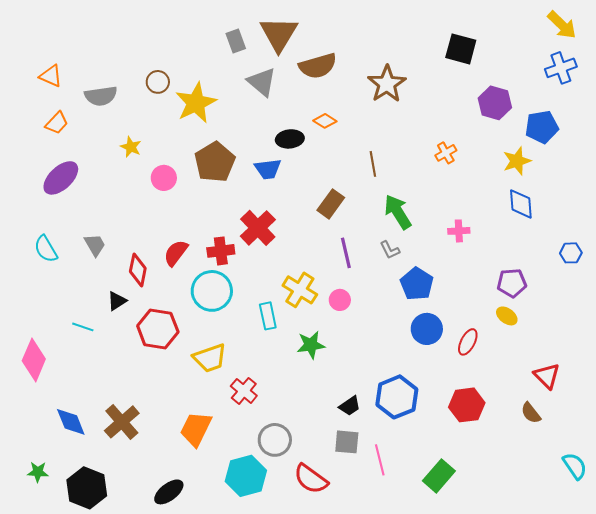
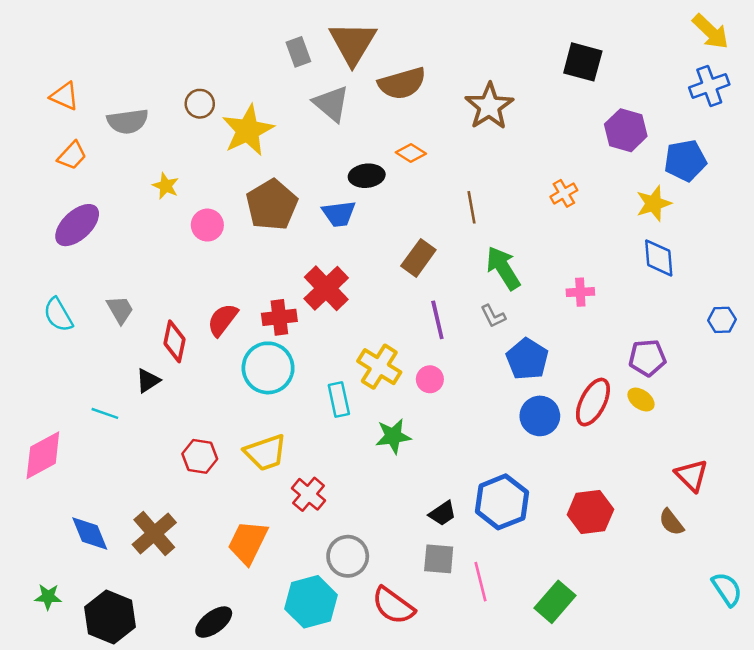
red hexagon: (158, 329) -> (200, 456), moved, size x0.7
red ellipse: (468, 342) -> (593, 402), moved, size x1.4
pink diamond: (34, 360) -> (43, 455), turned 39

